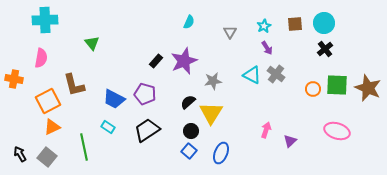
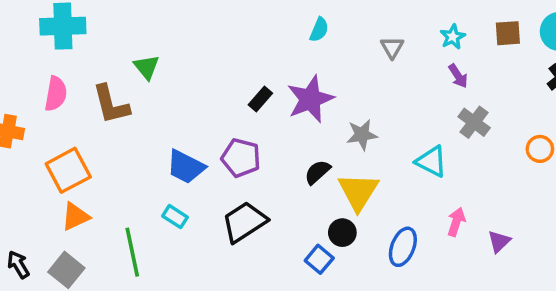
cyan triangle: (252, 75) -> (431, 161), moved
brown L-shape: (74, 85) -> (111, 104), moved
black circle: (191, 131) -> (342, 233), moved
blue ellipse: (221, 153) -> (403, 247), moved

